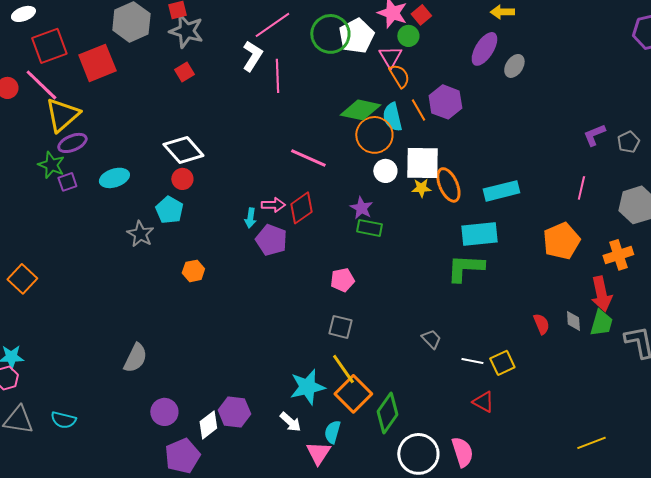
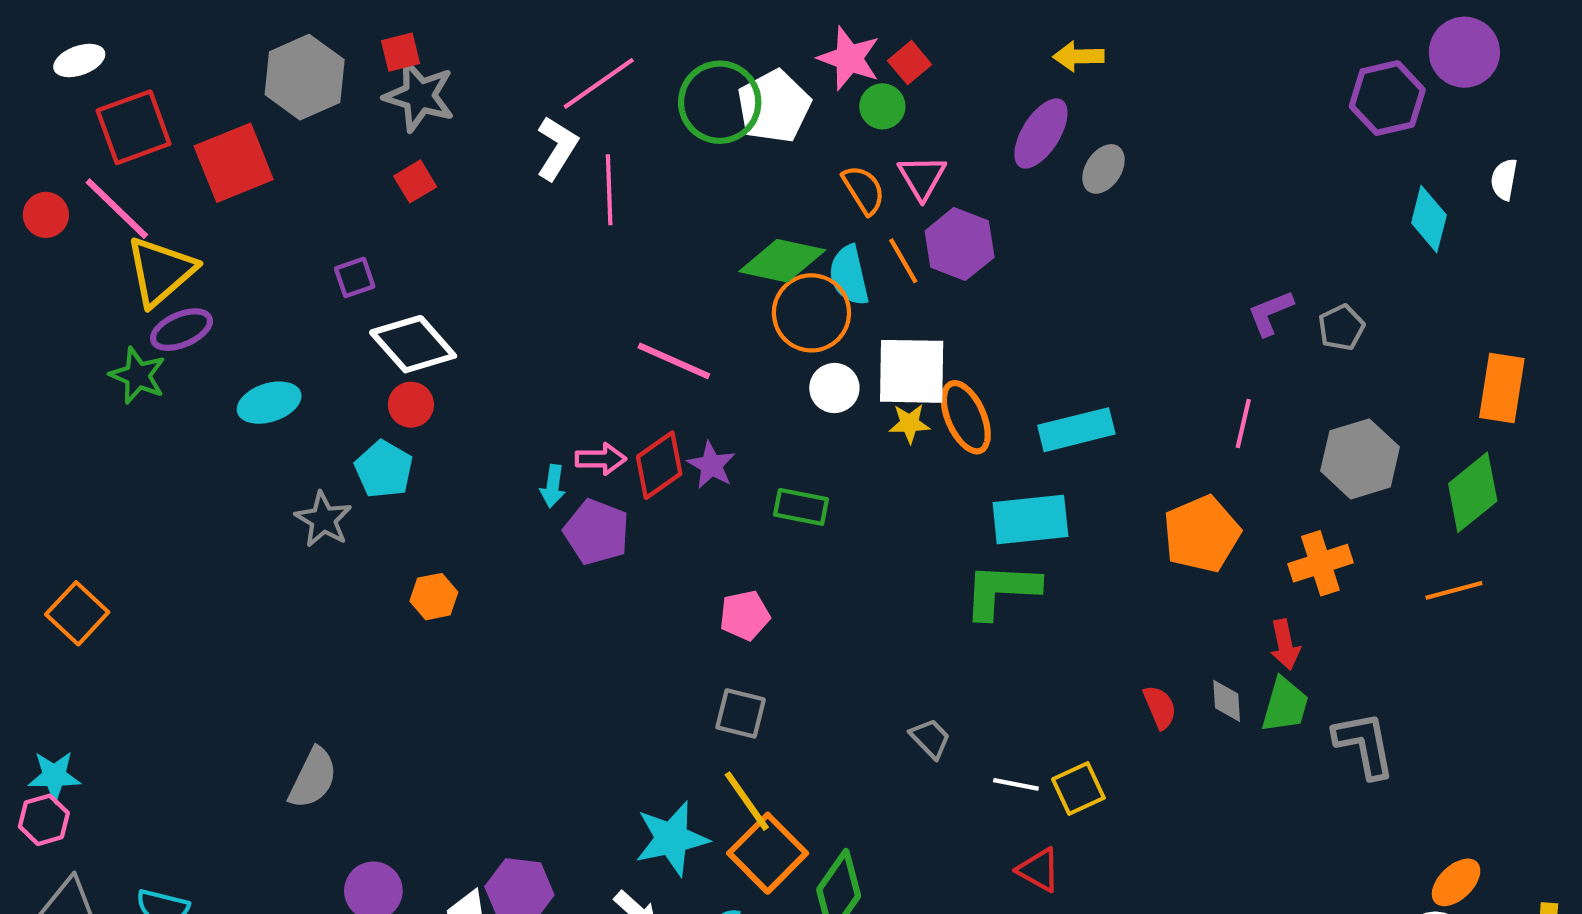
pink triangle: (390, 57) -> (922, 177), moved
purple square: (67, 182) -> (355, 277), moved
purple star: (361, 208) -> (711, 465), moved
red arrow: (601, 294) -> (1285, 645), size x0.7

